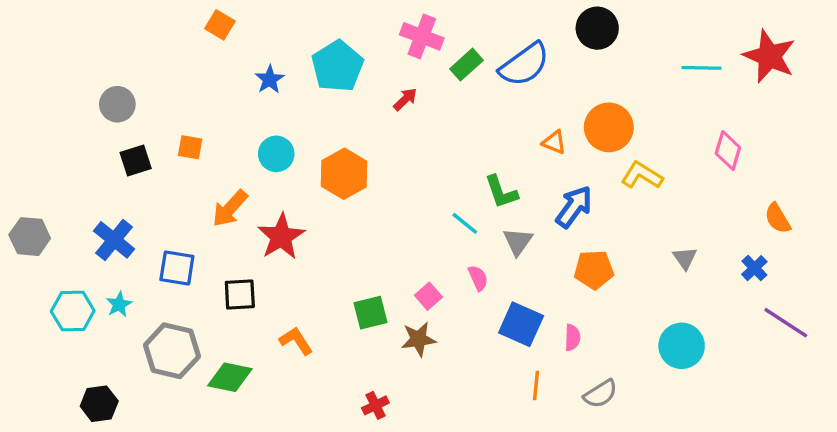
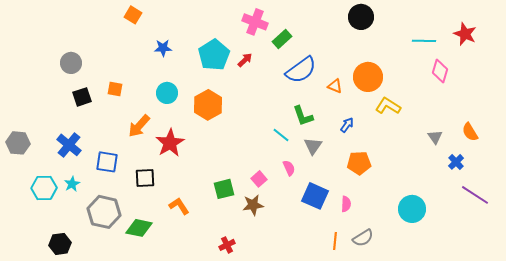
red star: (769, 56) -> (465, 34), size x0.7
blue semicircle: (524, 65) -> (301, 70), moved
cyan pentagon: (337, 66) -> (214, 55), moved
blue star: (270, 79) -> (163, 48), turned 30
pink diamond: (728, 151) -> (440, 71), moved
blue arrow: (574, 207) -> (347, 125), size x0.6
gray triangle: (685, 258) -> (435, 137), moved
orange line: (536, 386) -> (335, 241), moved

